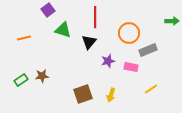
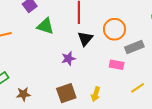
black triangle: (89, 42) -> (85, 39), moved
purple star: (108, 61) -> (68, 59), moved
brown star: (42, 76) -> (23, 94), moved

